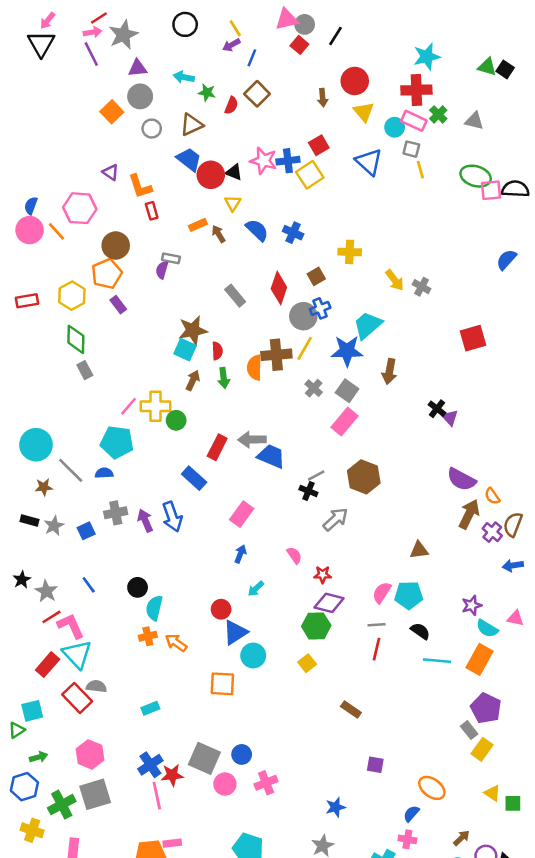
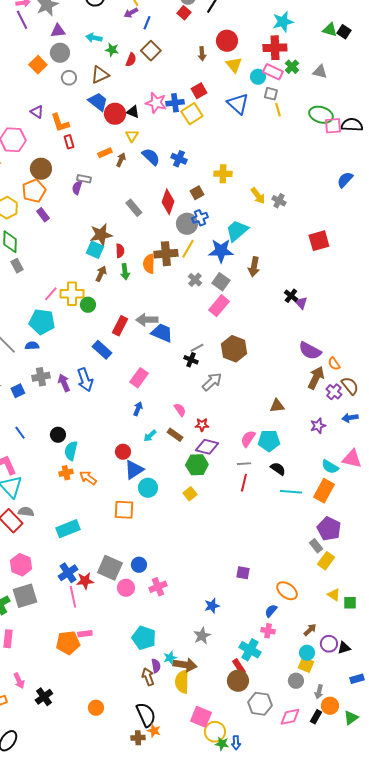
brown arrow: (219, 234) -> (121, 160), turned 56
brown semicircle: (513, 524) -> (350, 386), turned 120
purple star: (472, 605) -> (318, 426), moved
pink triangle: (515, 618) -> (352, 459), size x1.5
cyan rectangle: (150, 708) -> (68, 529), size x1.6
brown rectangle: (351, 709) -> (175, 435), moved

